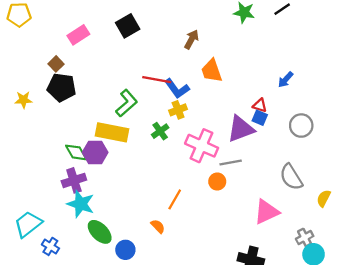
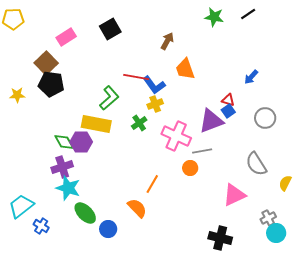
brown square: (56, 64) -> (46, 63), size x1.6
blue square: (260, 118) -> (228, 111), turned 32
orange semicircle: (158, 226) -> (137, 208), size x1.5

